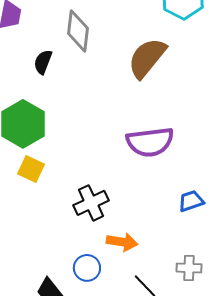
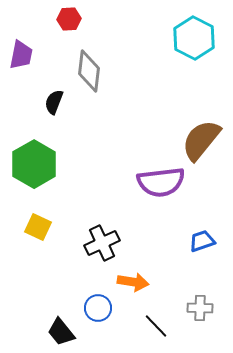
brown semicircle: (147, 58) -> (201, 140), moved
yellow square: (31, 169) -> (38, 227), moved

